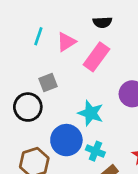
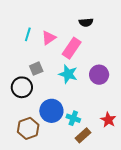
black semicircle: (102, 22) -> (86, 22), moved
cyan star: (91, 113) -> (68, 74), moved

